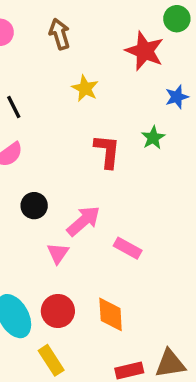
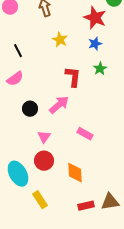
blue star: (177, 97) -> (95, 44), moved
pink arrow: (83, 221) -> (59, 105), moved
red circle: (58, 311) -> (44, 161), moved

